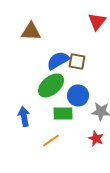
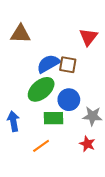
red triangle: (97, 22) -> (88, 37), moved

